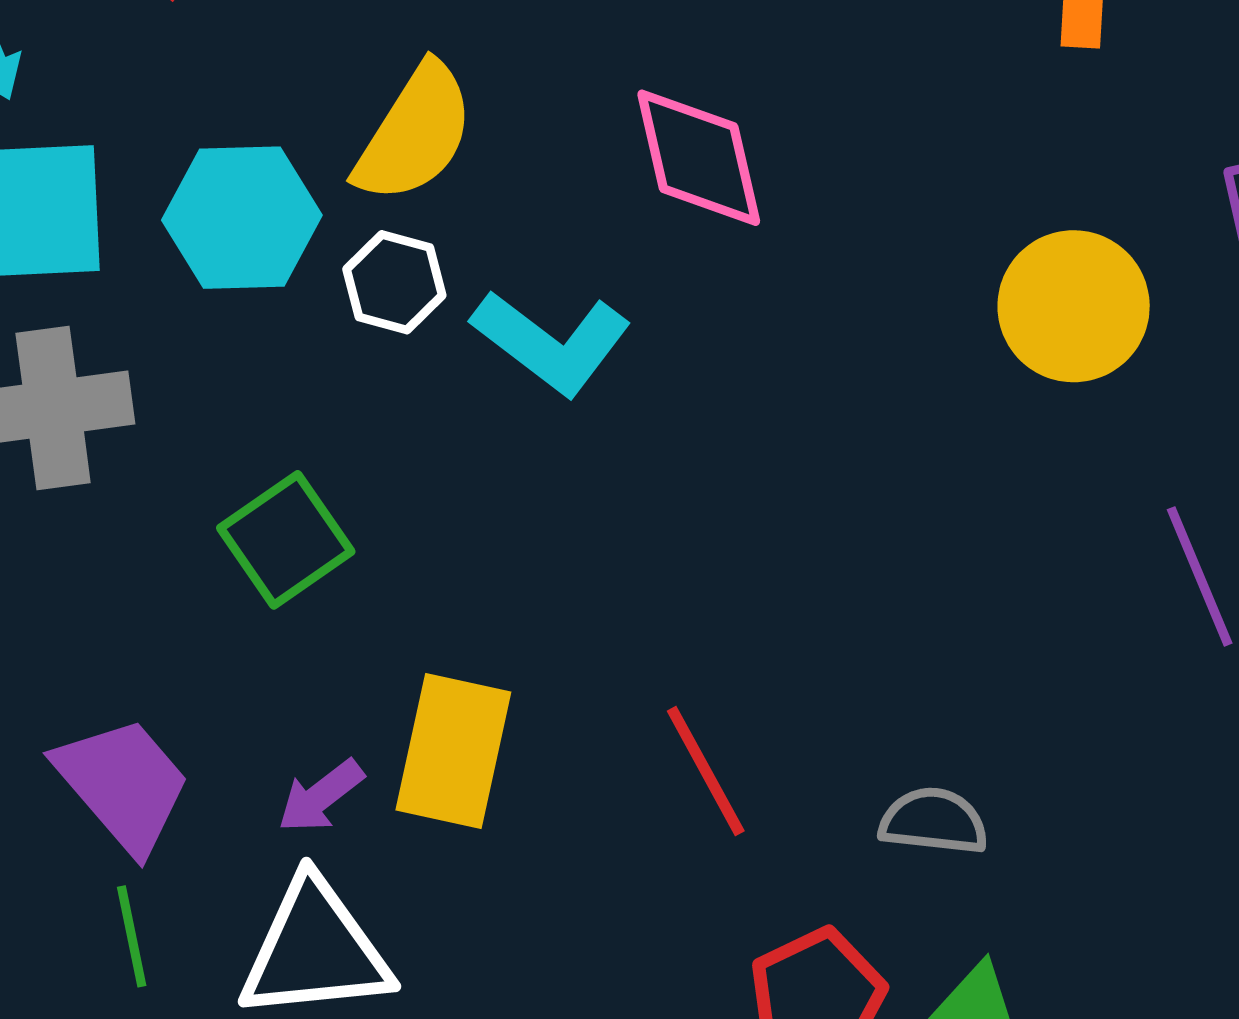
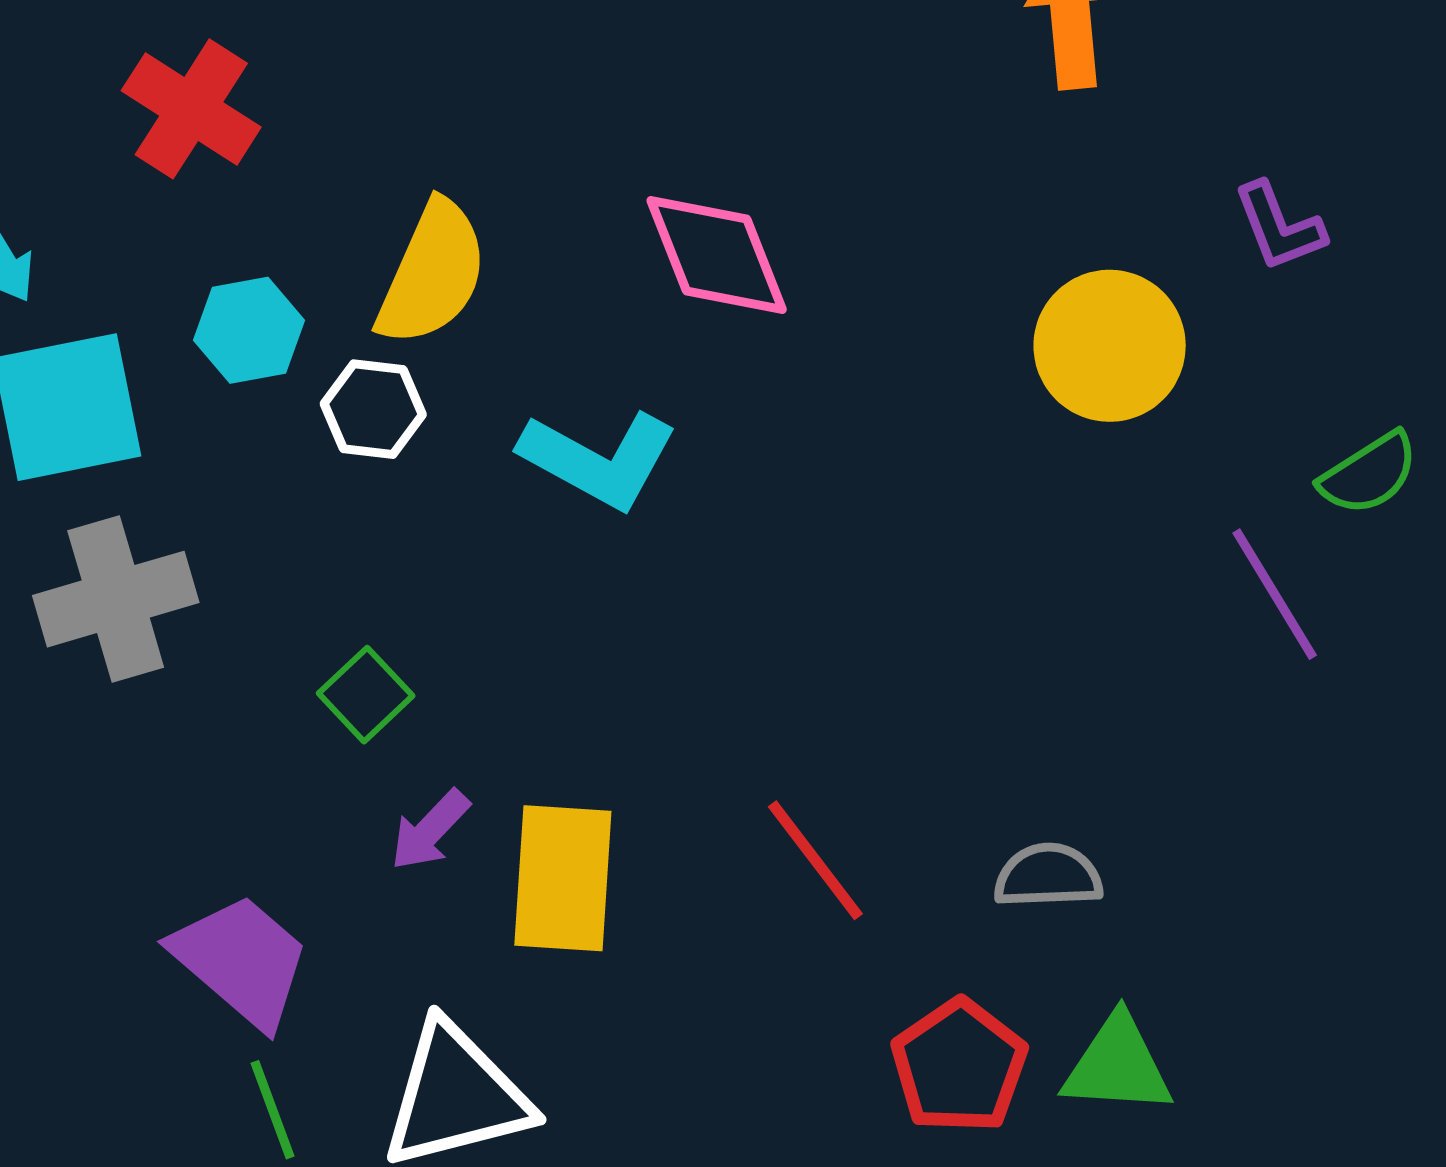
cyan hexagon: (242, 218) -> (249, 330), moved, size x0.7
white hexagon: (394, 282) -> (373, 409), moved
green square: (286, 540) -> (366, 695), size x0.7
purple arrow: (321, 796) -> (430, 830), moved

